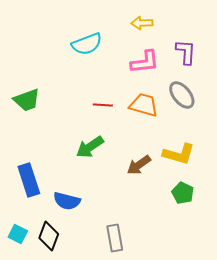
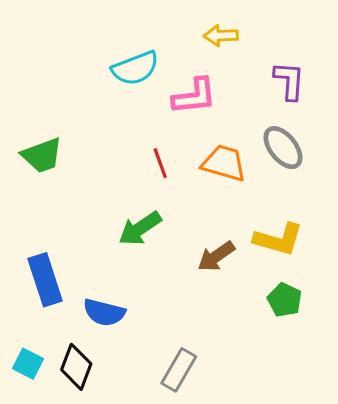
pink L-shape: (145, 62) -> (194, 96), moved
red line: (103, 105) -> (160, 163), turned 66
gray rectangle: (115, 238) -> (179, 370), turned 40

